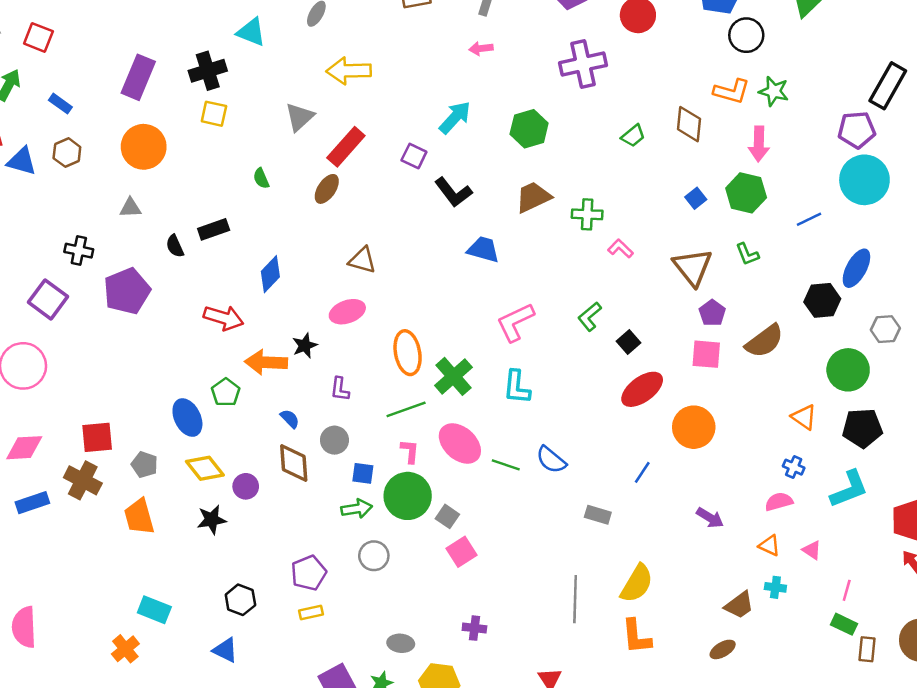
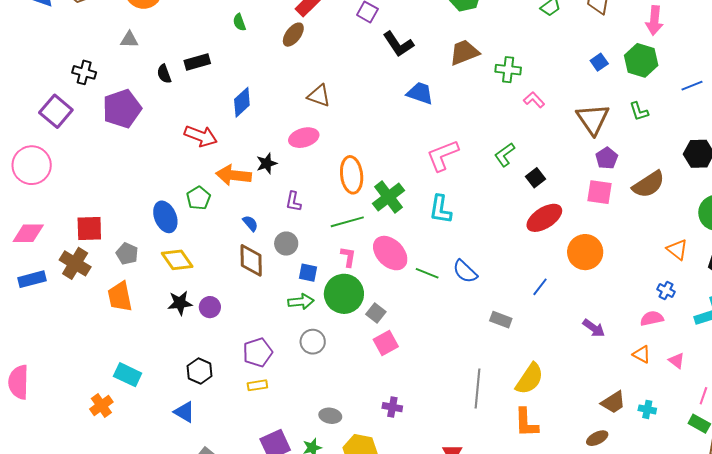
purple circle: (246, 486) -> (210, 307), moved
cyan cross: (775, 587) -> (647, 409), moved

